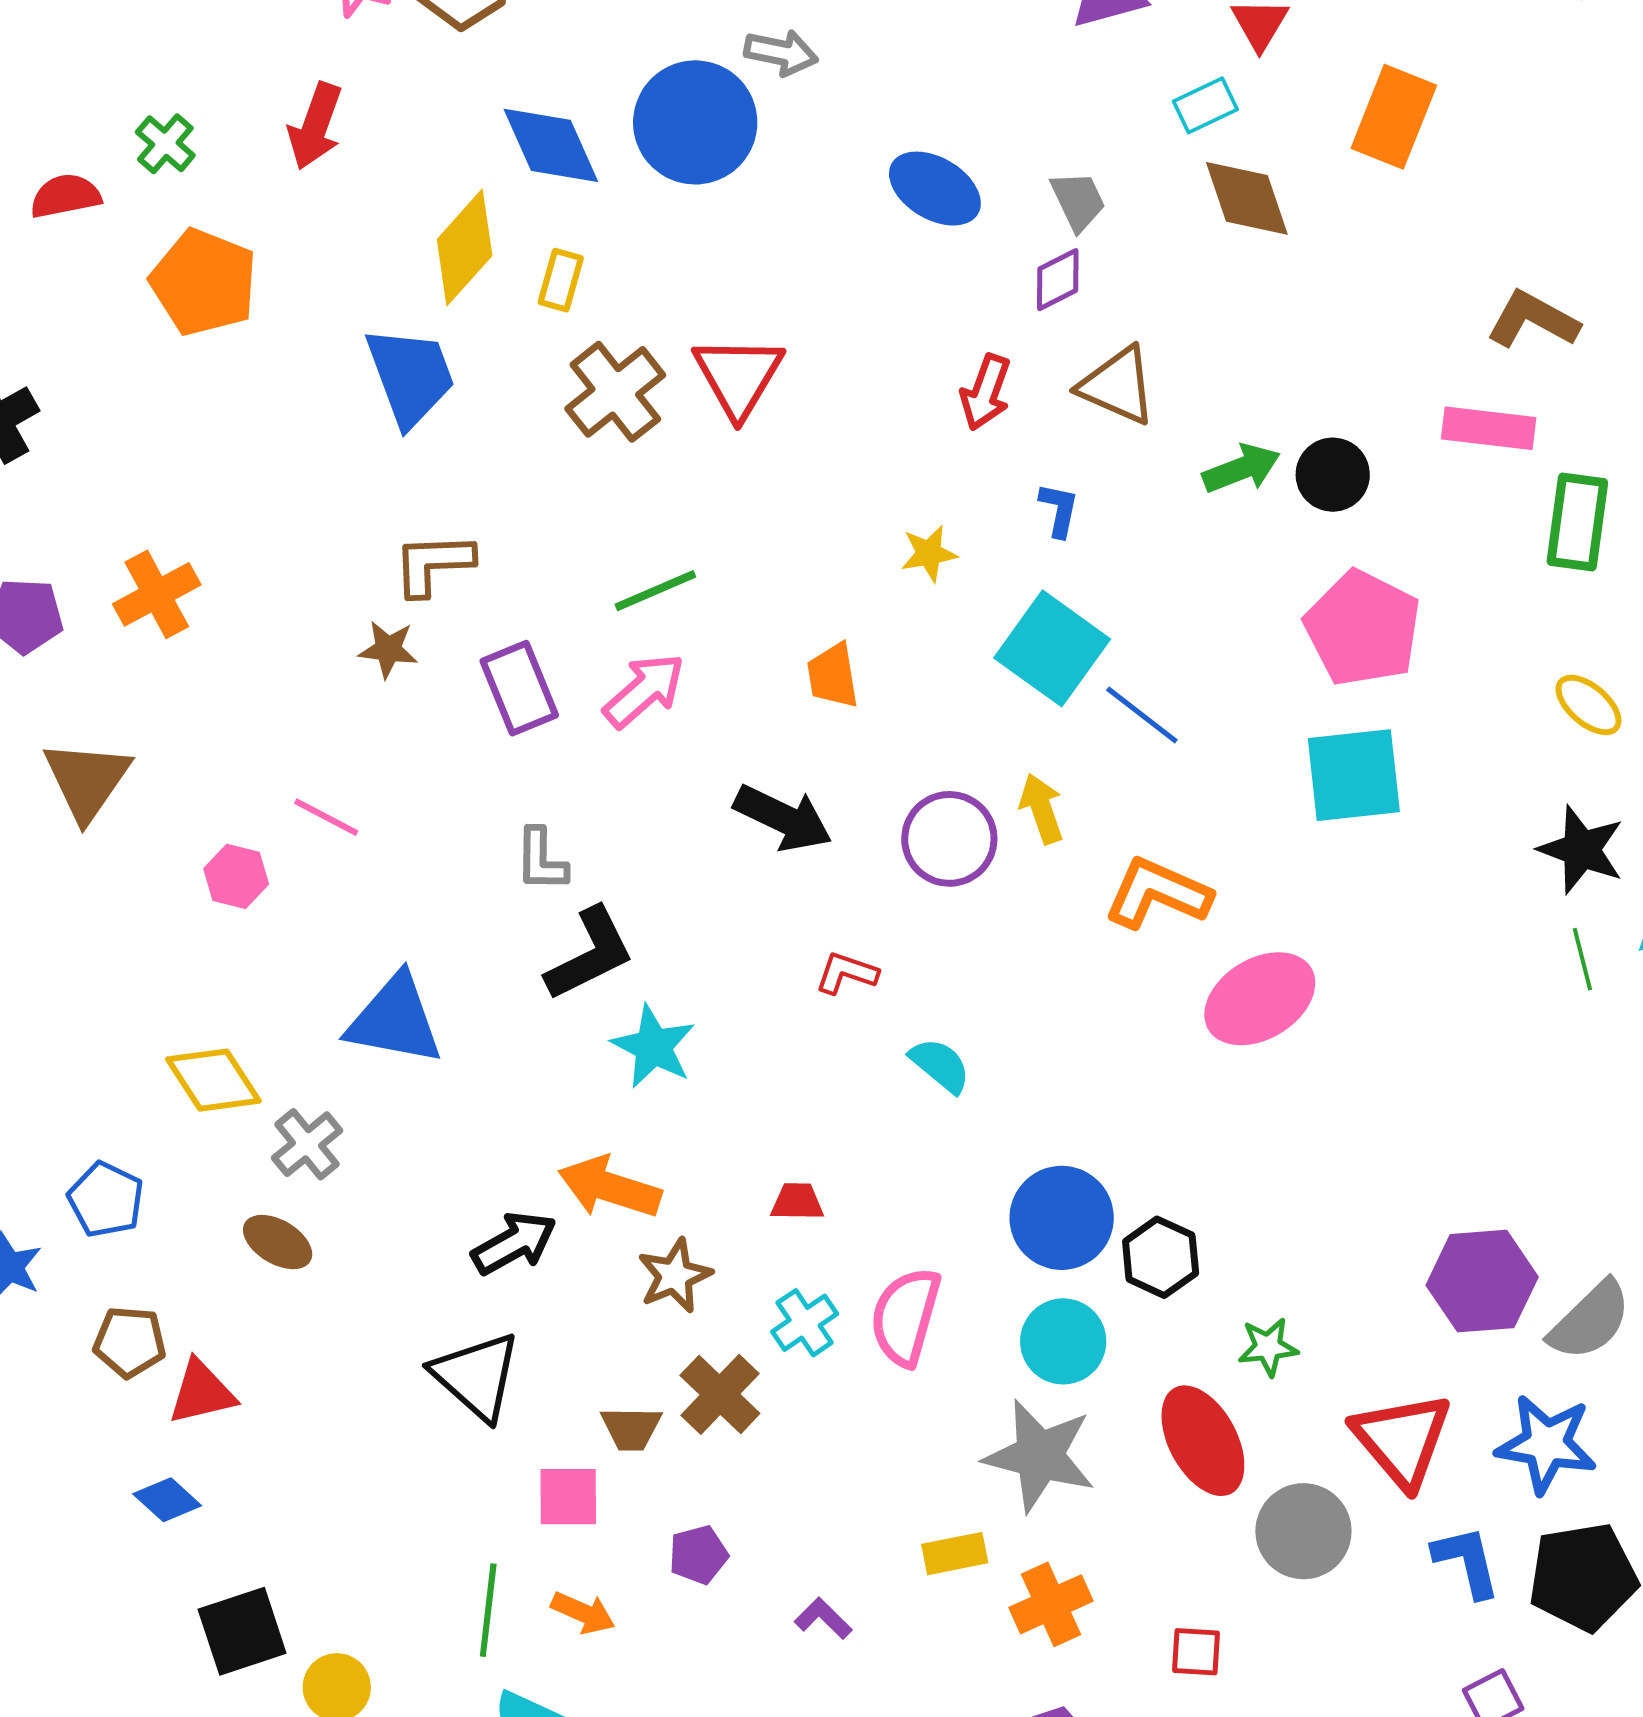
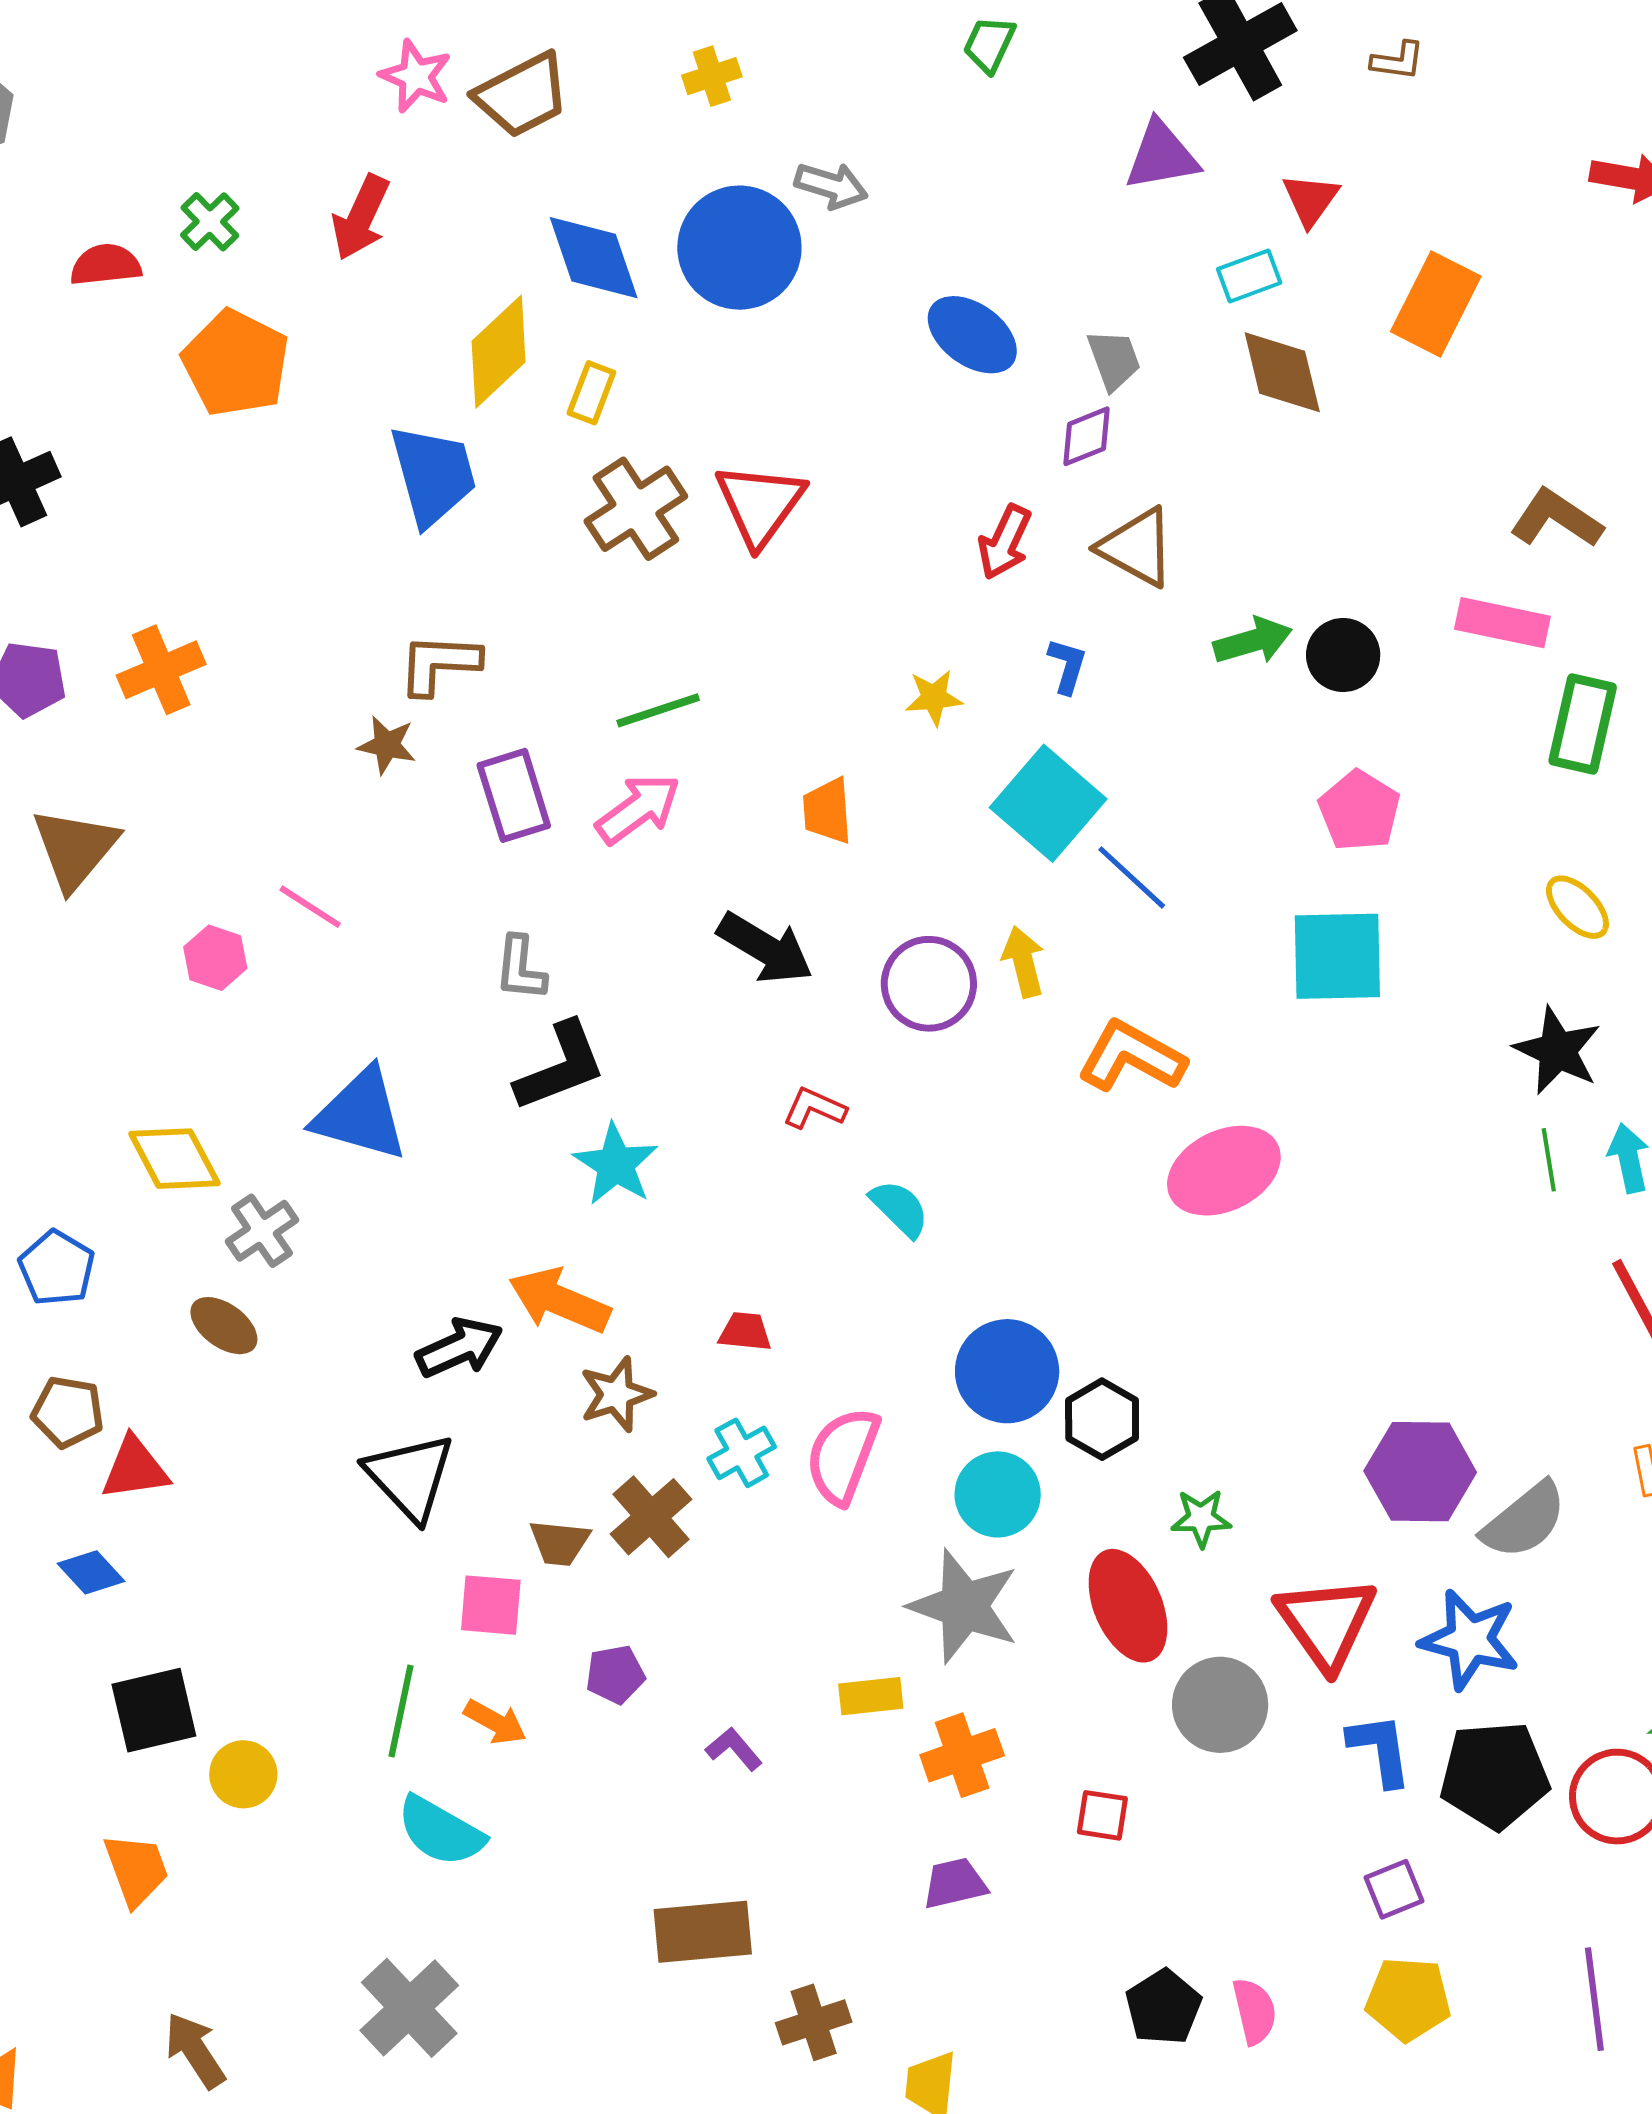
pink pentagon: (1363, 628) -> (1359, 811), size x0.7

